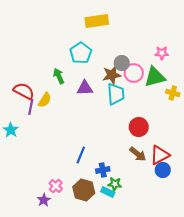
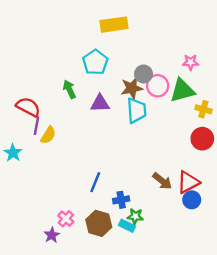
yellow semicircle: (45, 100) -> (48, 135), moved
red circle: (139, 127) -> (202, 139), moved

